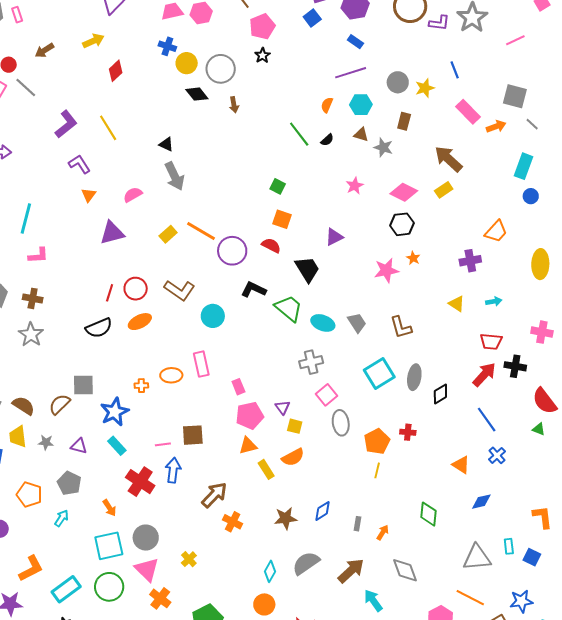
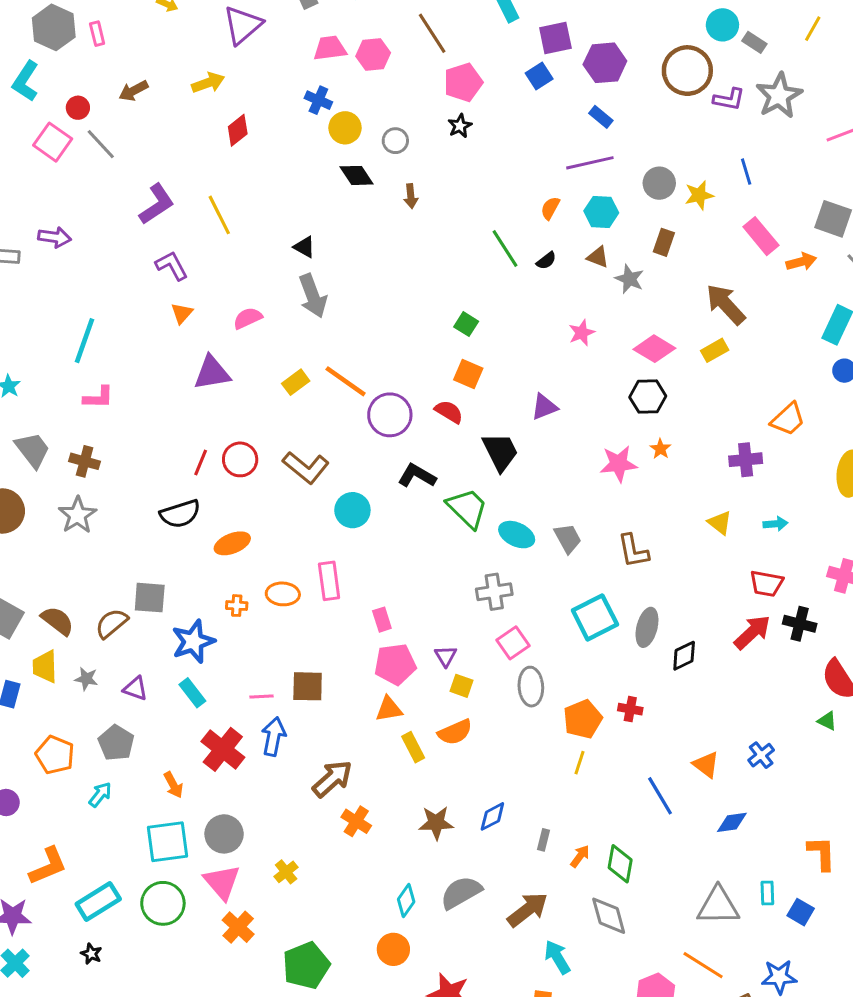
gray circle: (221, 69) -> (395, 141), size x0.6
orange ellipse: (140, 322) -> (232, 543), moved
blue line: (487, 420) -> (660, 796), moved
green diamond: (429, 514) -> (620, 864), moved

